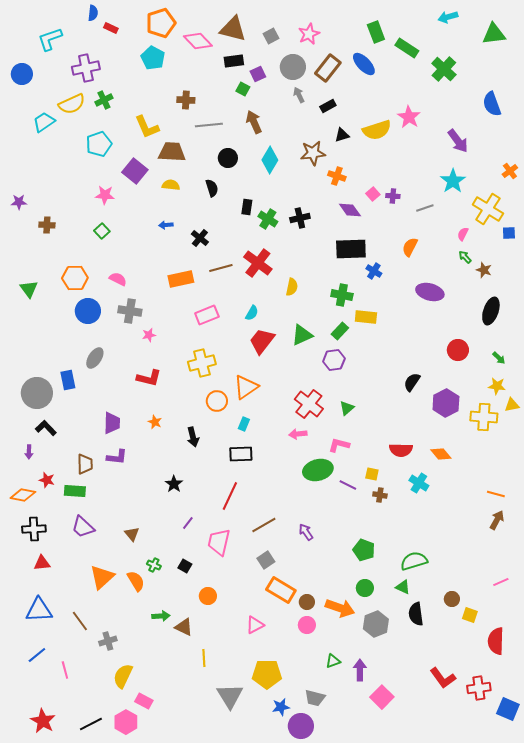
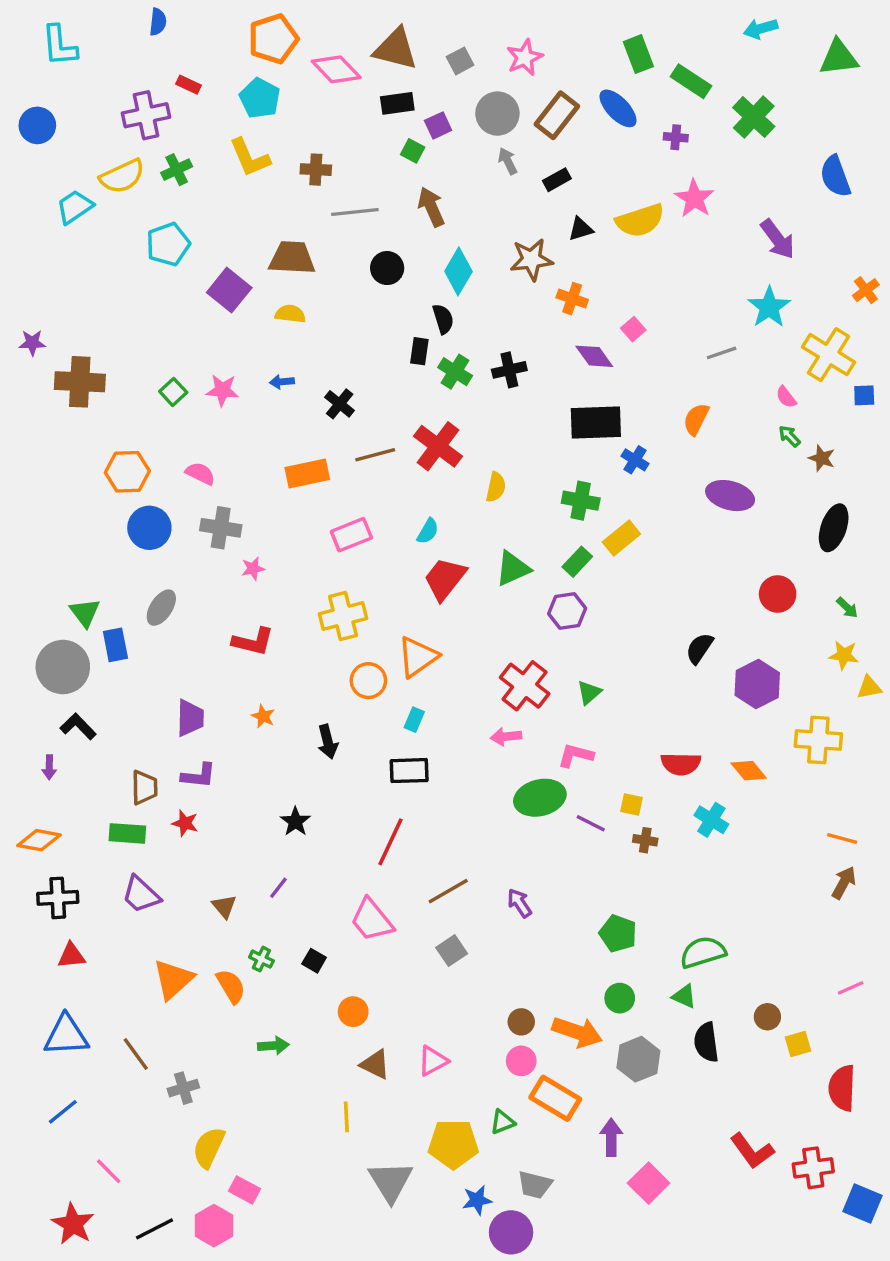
red rectangle: (111, 28) -> (188, 85), moved
cyan L-shape: (50, 39) -> (59, 46), moved, turned -76
yellow L-shape: (147, 127) -> (250, 158), moved
black semicircle: (212, 188) -> (443, 319), moved
pink star: (105, 195) -> (222, 390), moved
purple cross: (393, 196) -> (676, 137), moved
brown cross: (47, 225) -> (80, 382), size x1.8
pink semicircle: (463, 234) -> (786, 397), turned -64
green triangle: (29, 289) -> (85, 613), moved
yellow rectangle: (366, 317) -> (621, 538), turned -45
yellow cross: (484, 417) -> (818, 740), moved
red star: (47, 480) -> (185, 823), moved
purple line: (188, 523) -> (278, 888), moved
pink trapezoid: (219, 542) -> (372, 920), turned -52
orange rectangle: (281, 590) -> (555, 1098), moved
yellow square: (470, 615) -> (798, 1044), turned -35
brown triangle: (184, 627) -> (375, 1064), moved
green triangle: (333, 661) -> (503, 1122), moved
pink line: (65, 670) -> (109, 1171), moved, turned -30

